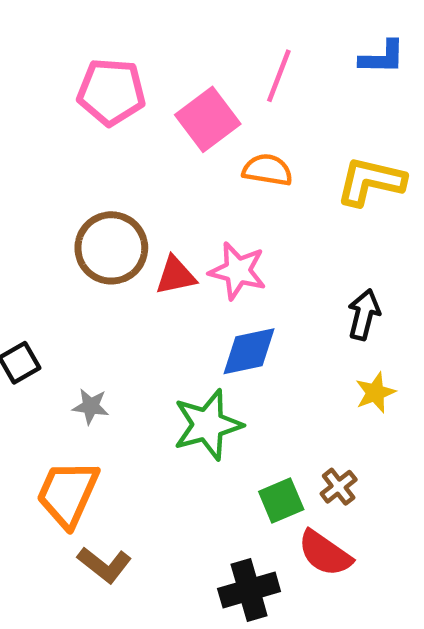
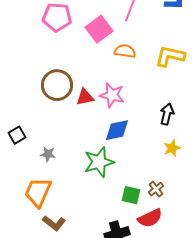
green square: (281, 500) -> (131, 195), turned 36
red semicircle: (325, 553) -> (150, 218), turned -60

